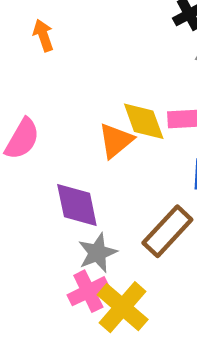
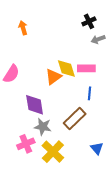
gray star: (97, 253) -> (43, 127), turned 30
pink cross: (88, 291) -> (26, 144), moved

